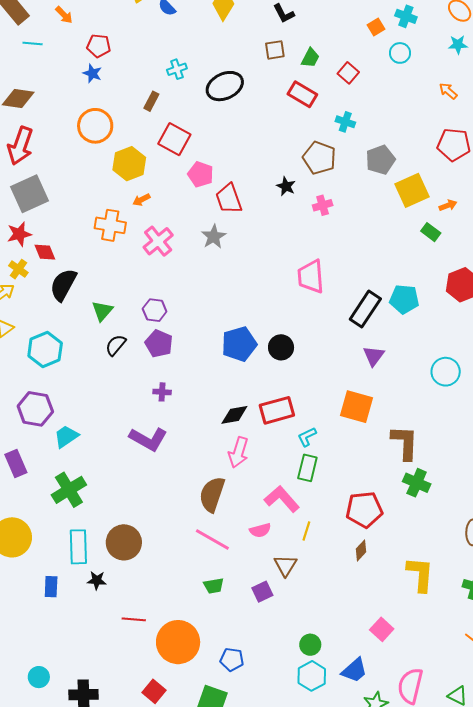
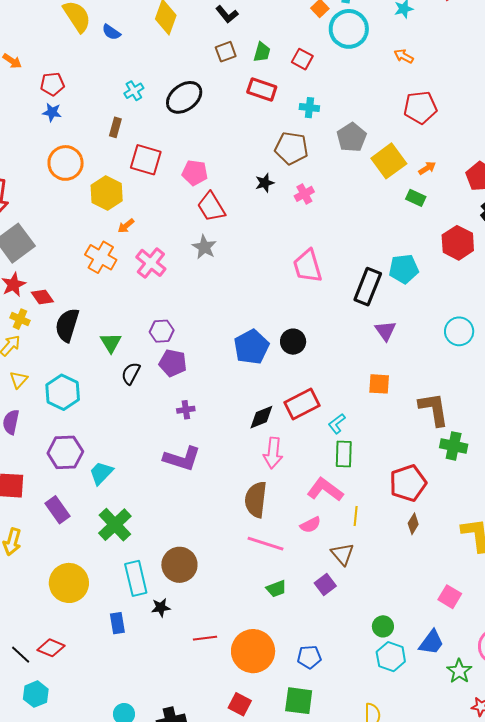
cyan circle: (400, 53) -> (349, 29), size x1.8
pink pentagon: (201, 174) -> (195, 173), moved
black star: (286, 186) -> (265, 183), turned -30
orange cross: (110, 225) -> (101, 257), turned 32
orange square: (356, 407) -> (379, 384), size x0.7

